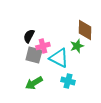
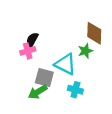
pink cross: (43, 46) -> (28, 51), moved
gray square: (34, 55) -> (44, 78), moved

